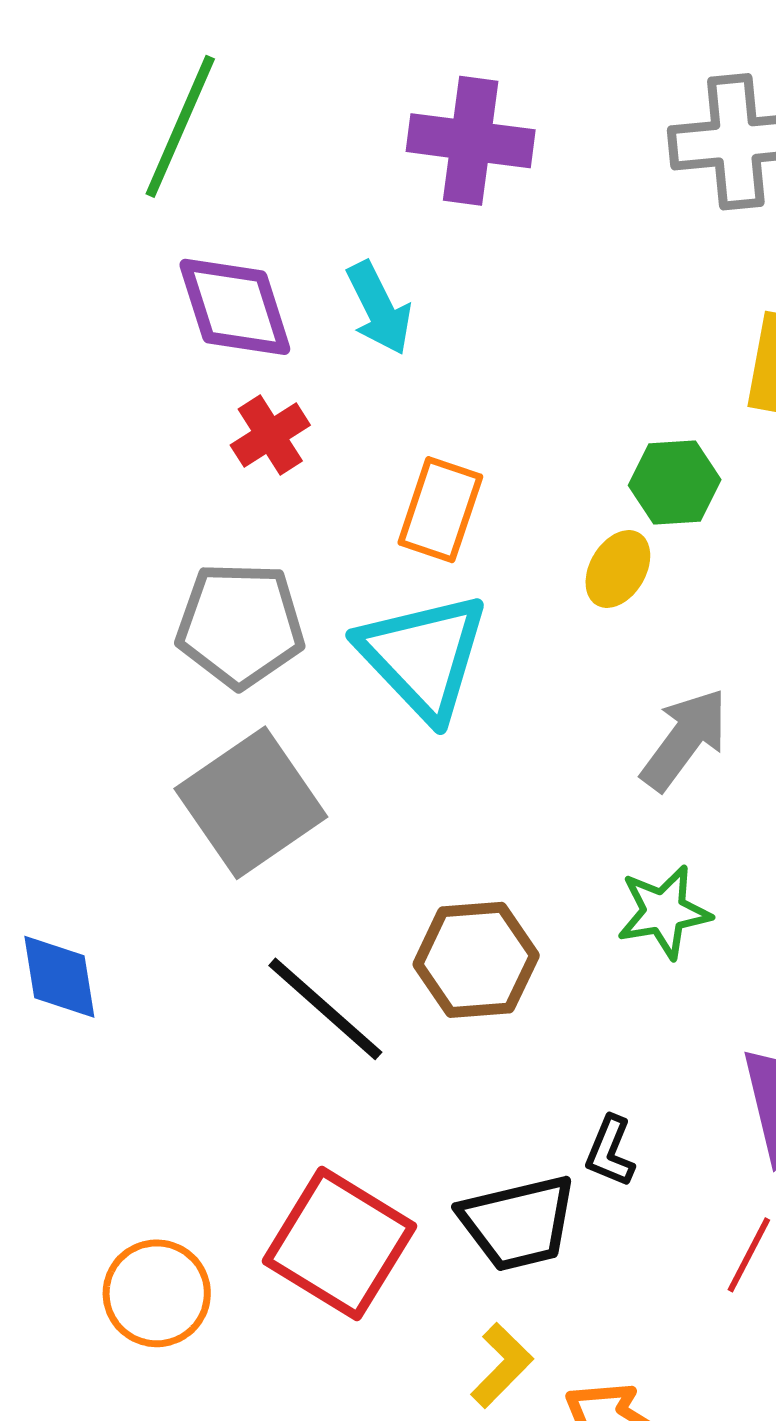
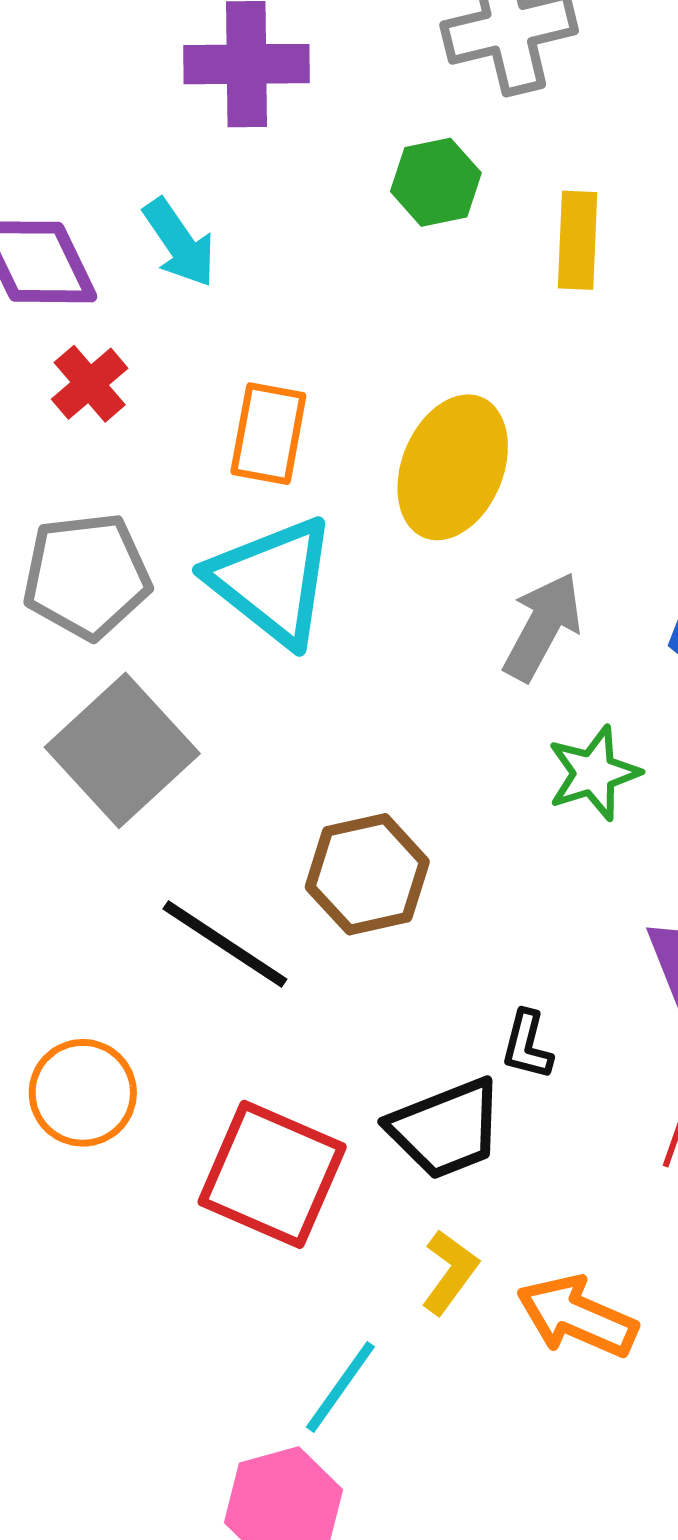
green hexagon: (675, 483) -> (436, 182), moved
yellow ellipse: (618, 569) -> (453, 467), size x1.8
green star: (664, 912) -> (594, 773), moved
orange circle: (157, 1293) -> (83, 1093), moved

